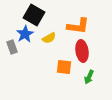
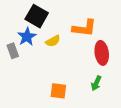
red ellipse: (82, 51) -> (102, 53), moved
orange square: (64, 67) -> (58, 91), moved

